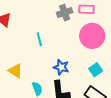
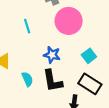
pink circle: (92, 36) -> (69, 21), moved

